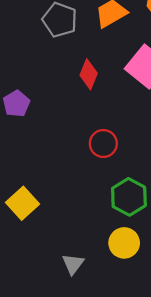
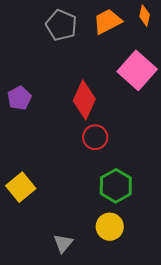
red diamond: (89, 74) -> (84, 100), moved, size x1.4

